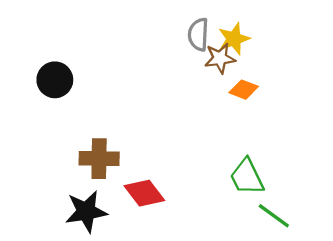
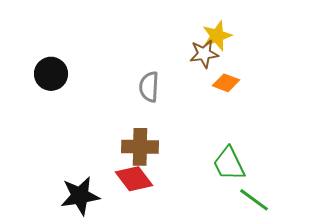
gray semicircle: (198, 35) -> (149, 87), moved
brown cross: (99, 159) -> (140, 147), moved

